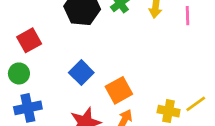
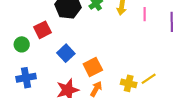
red square: (29, 40) -> (43, 30), moved
green circle: (19, 73) -> (22, 44), moved

